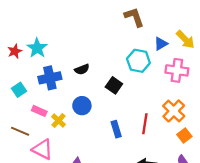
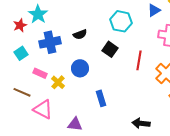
red star: (15, 51) -> (20, 25), moved
cyan hexagon: (138, 61) -> (121, 21), moved
red line: (145, 124) -> (139, 60), moved
blue rectangle: (116, 129) -> (101, 98), moved

